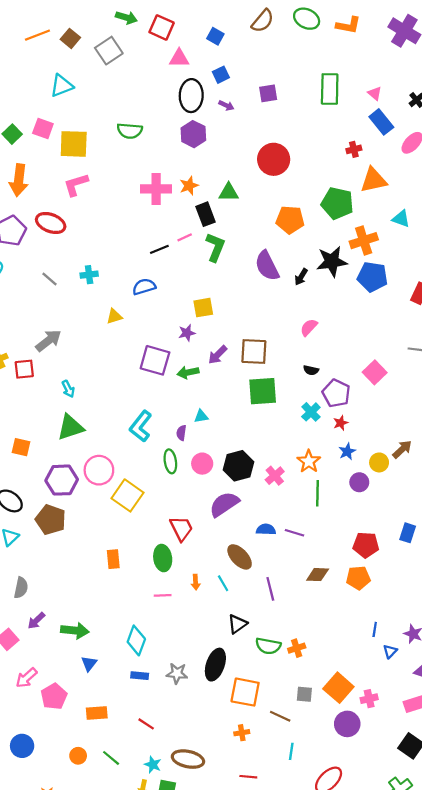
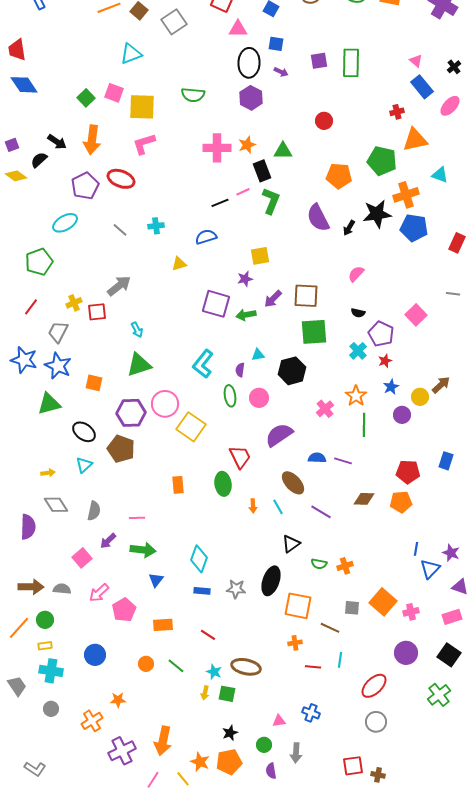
blue square: (221, 75) -> (276, 44), turned 35
green rectangle: (330, 89) -> (351, 63), moved
red circle: (274, 159) -> (324, 121), size x0.6
black hexagon: (238, 466) -> (292, 371), moved
purple line: (270, 589) -> (321, 512), turned -45
pink line: (163, 595) -> (137, 518), moved
green semicircle: (268, 646) -> (319, 564), size x0.7
blue triangle: (390, 651) -> (430, 569), size x1.5
purple circle: (347, 724) -> (406, 653), moved
red line: (248, 777) -> (313, 667), moved

